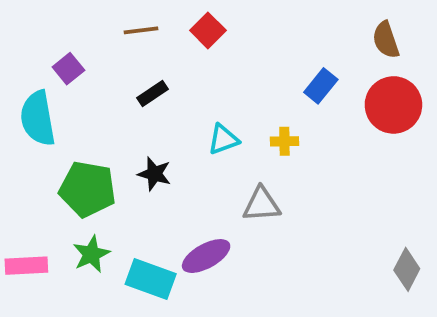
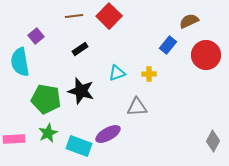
red square: (208, 30) -> (109, 16), size x1.4
brown semicircle: (386, 40) -> (189, 21), moved, turned 84
black star: (154, 174) -> (81, 91), size x1.5

